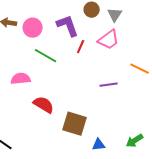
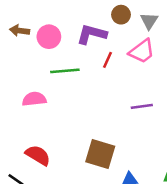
purple L-shape: (68, 26) -> (92, 34), turned -55
green line: (46, 56) -> (65, 71), turned -35
red semicircle: (44, 105) -> (38, 155), moved

